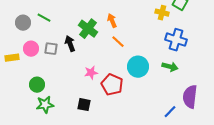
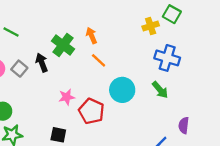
yellow cross: (162, 13) -> (151, 26), turned -32
gray square: (51, 49) -> (19, 69), turned 32
green arrow: (170, 67) -> (160, 90), turned 35
purple semicircle: (190, 97) -> (184, 125), size x0.6

